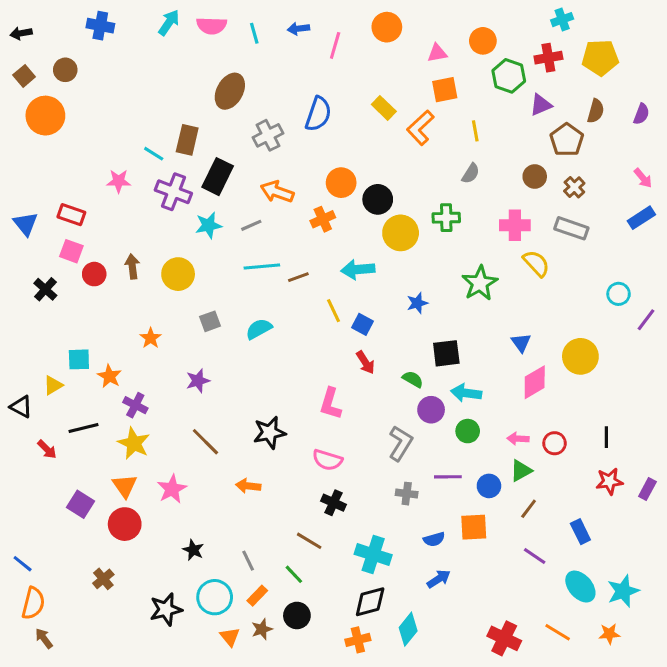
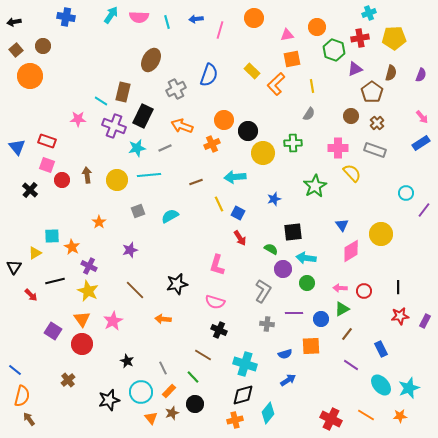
cyan line: (262, 266) -> (149, 175), moved
black triangle: (21, 407) -> (14, 267), turned 35

